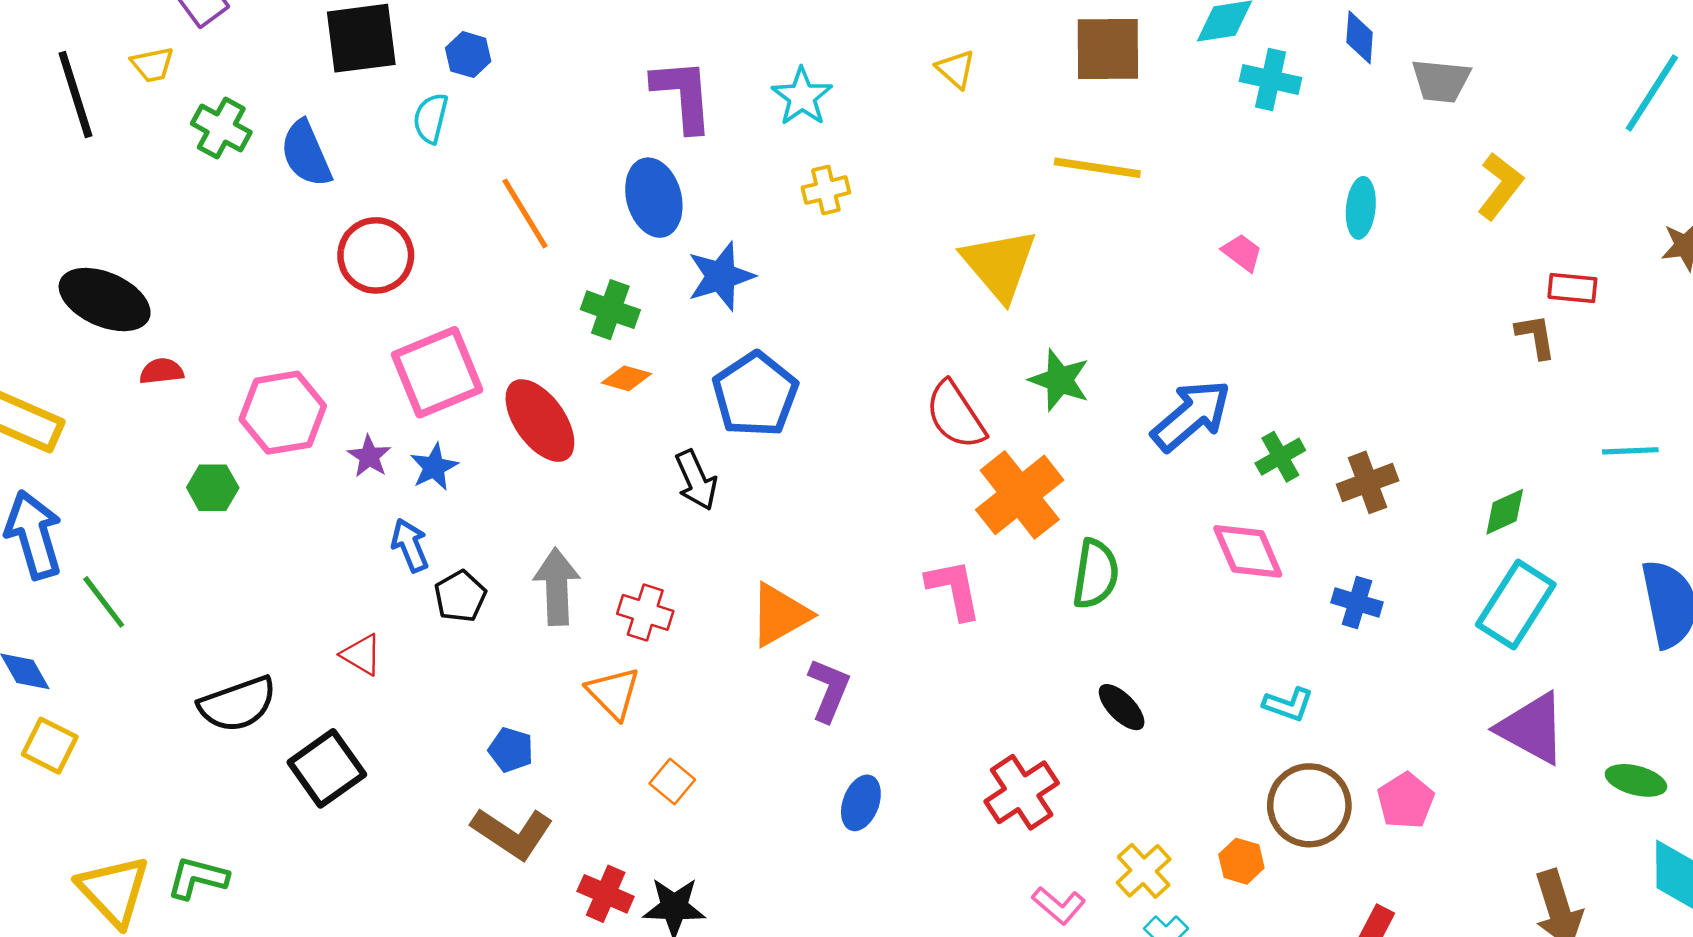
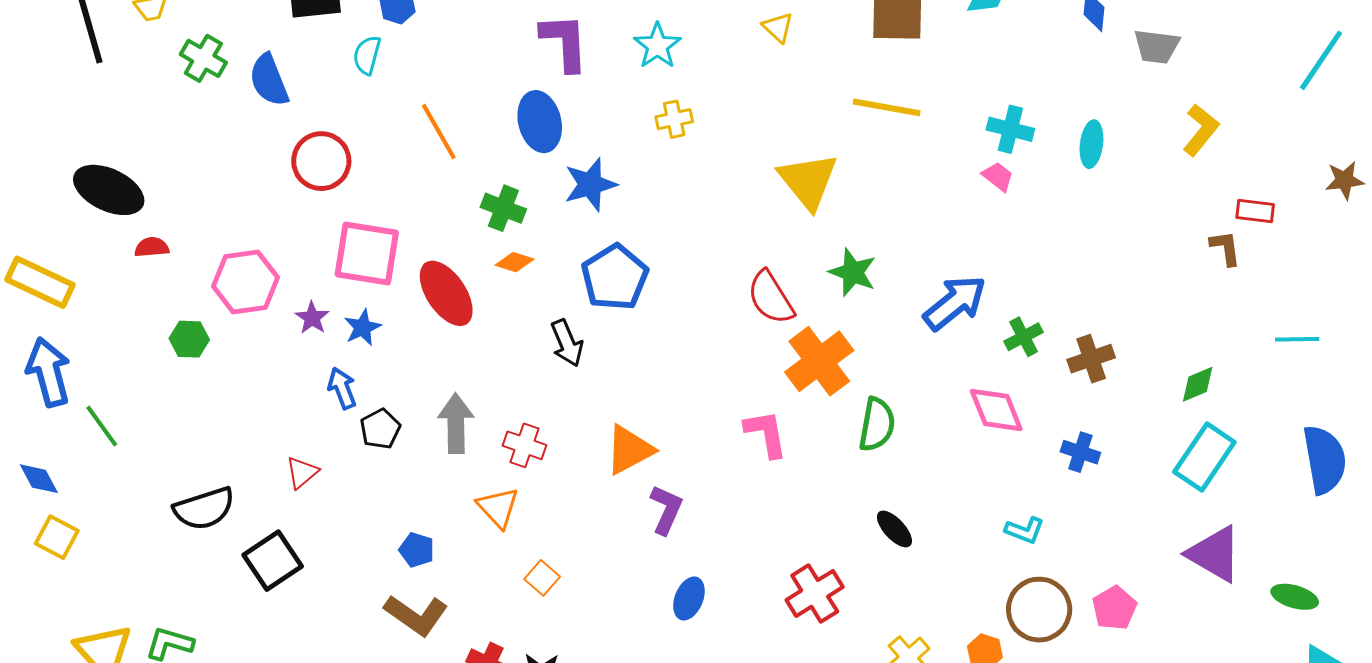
cyan cross: (1271, 79) -> (1010, 129), moved
pink square: (437, 372) -> (367, 254), turned 30
red triangle: (361, 655) -> (302, 472), turned 48

